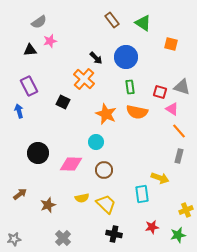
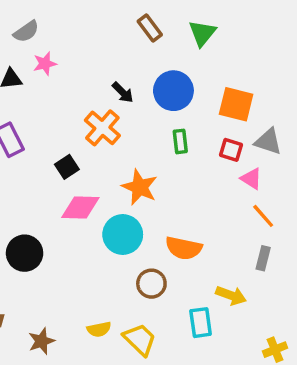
green triangle: (143, 23) -> (202, 33), turned 36
orange square: (171, 44) -> (236, 104), moved, size x1.5
black square: (63, 102) -> (67, 167), turned 32
orange semicircle: (137, 112) -> (184, 248), moved
cyan circle: (96, 142) -> (123, 235), size x1.5
pink diamond: (71, 164) -> (80, 207), moved
brown circle: (104, 170) -> (151, 284), moved

